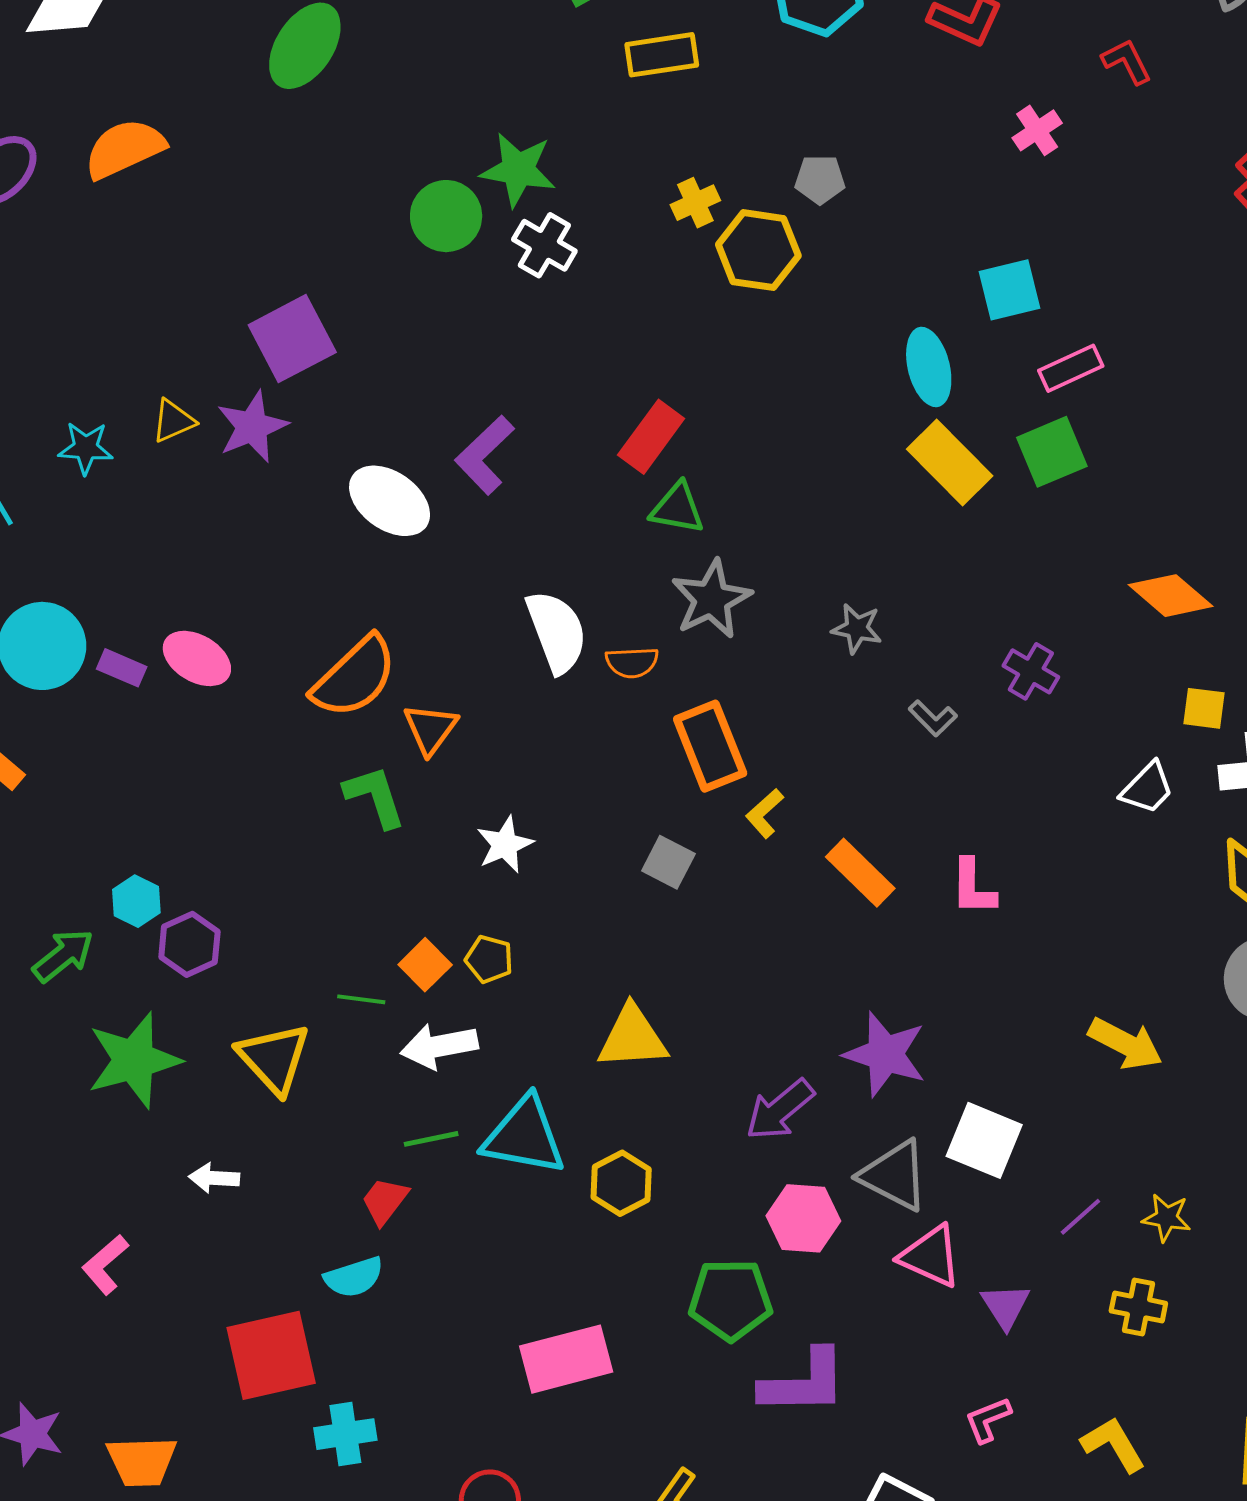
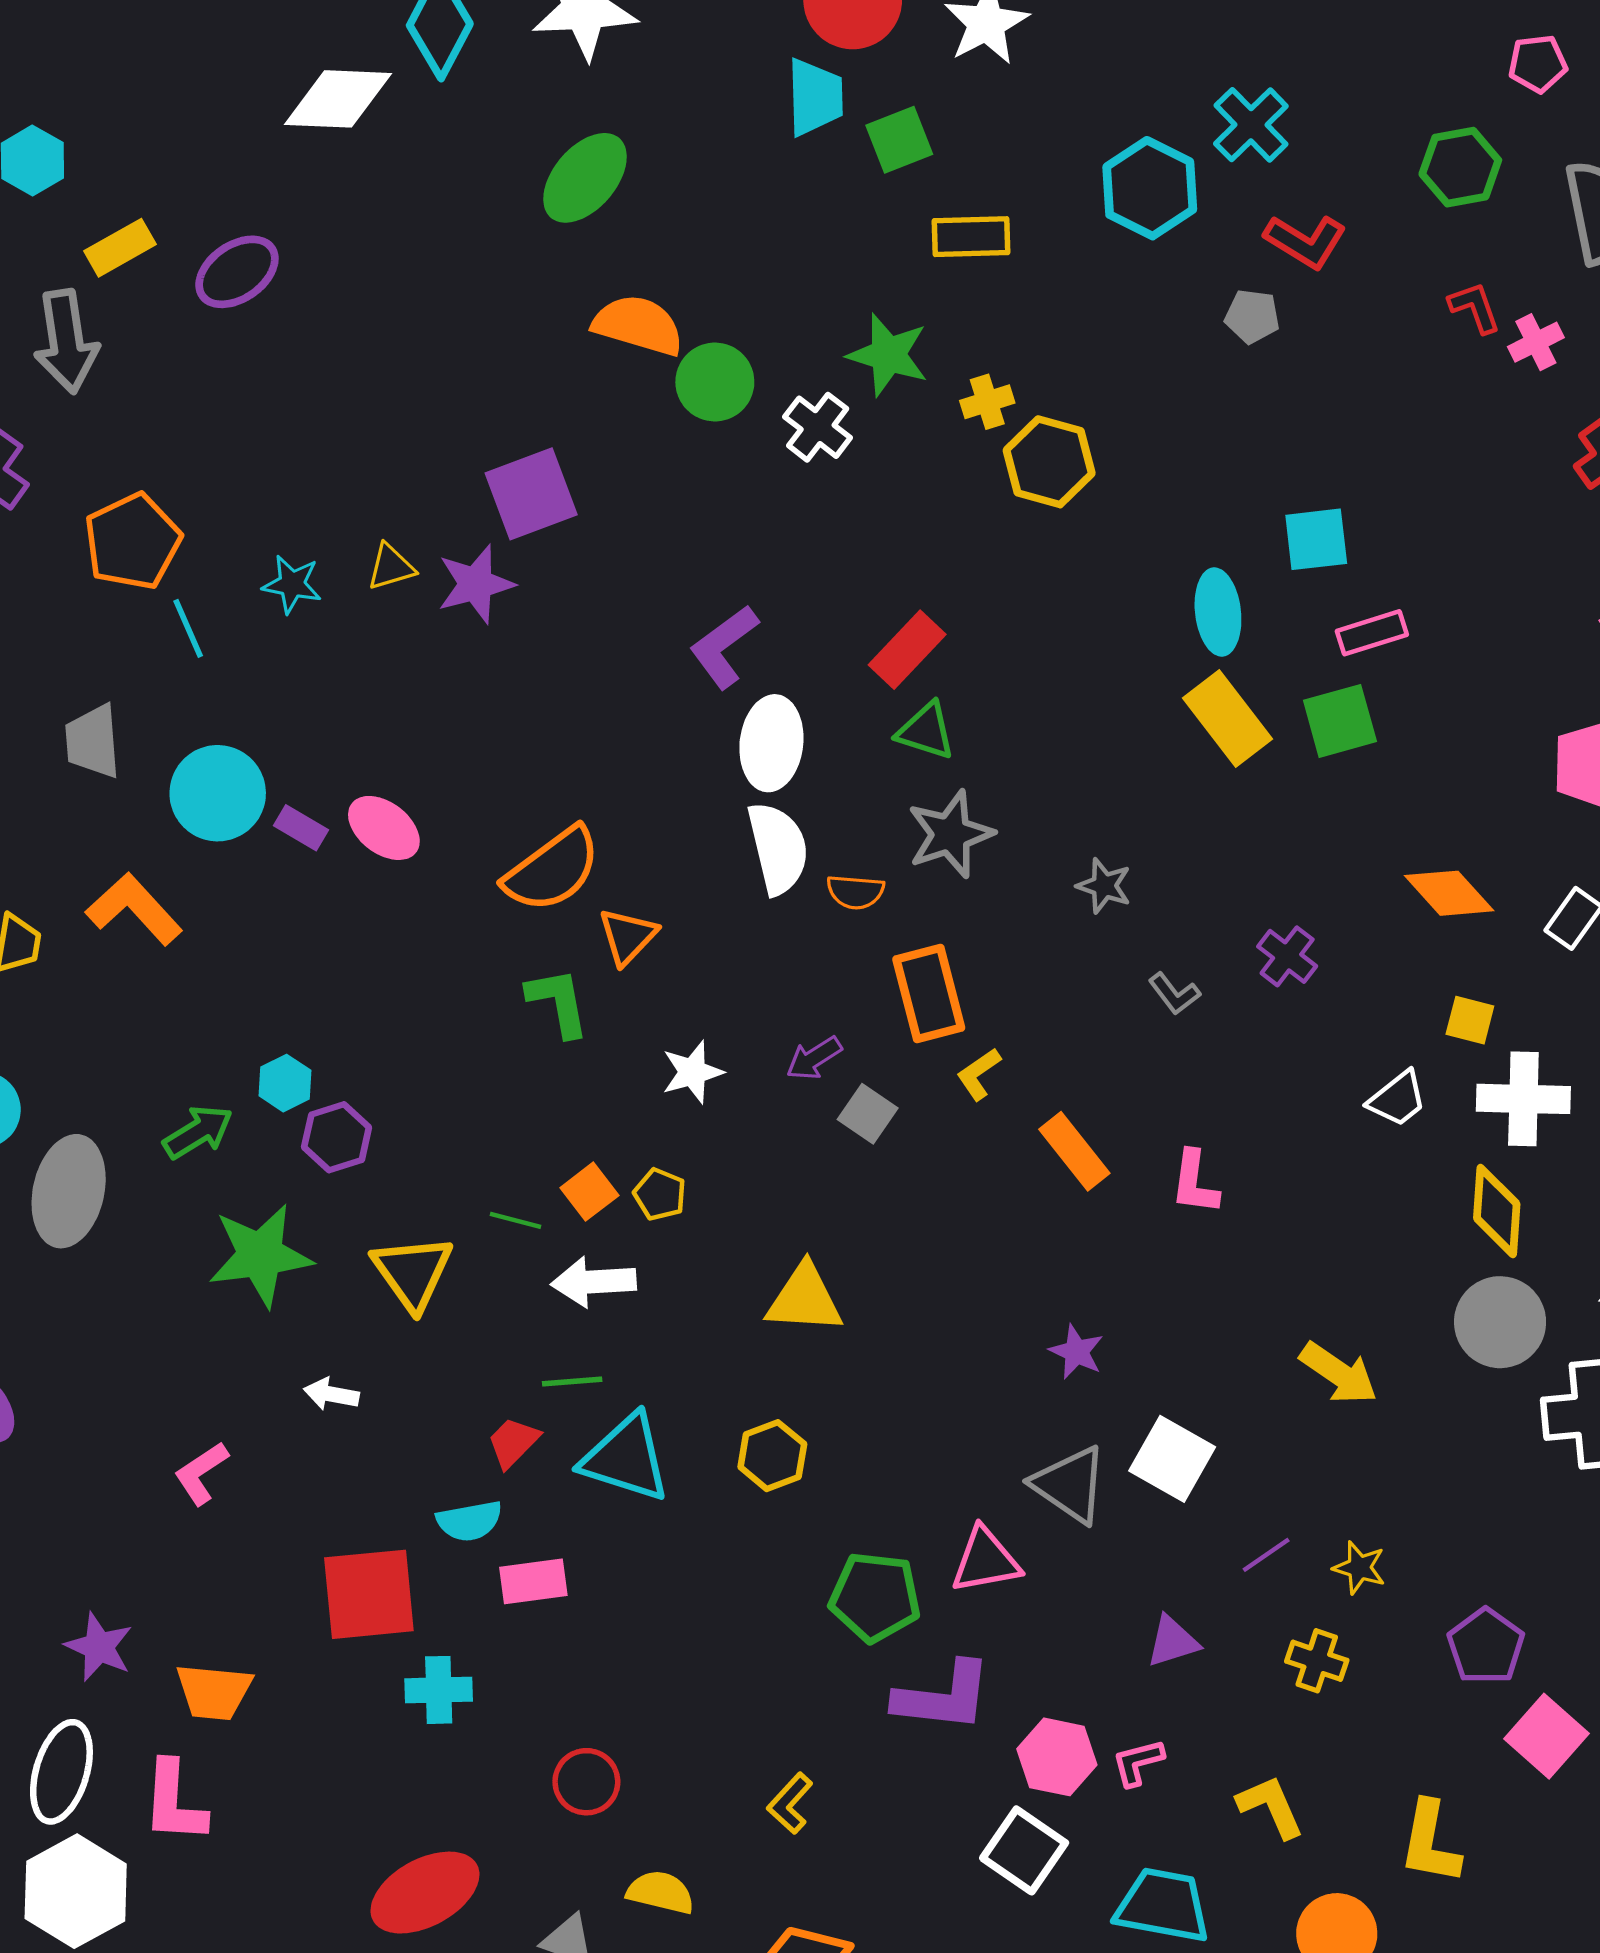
pink cross: (1037, 130) -> (1536, 342), moved
orange semicircle: (124, 149) -> (638, 325), moved, turned 34
green star: (518, 170) -> (888, 355), moved
gray pentagon: (820, 179) -> (1252, 316), moved
white ellipse: (390, 501) -> (771, 743), moved, turned 54
purple star: (885, 1054) -> (1076, 1352), size x0.6
purple arrow: (780, 1110) -> (814, 1058), moved, size x0.7
cyan triangle: (524, 1136) -> (626, 1458), moved
pink hexagon: (803, 1218) -> (1057, 1757), moved
pink triangle: (931, 1256) -> (986, 1560), moved, turned -42
purple triangle: (1005, 1306) -> (1173, 1641), turned 38
pink rectangle: (566, 1359) -> (533, 1581), moved, size x0.7

